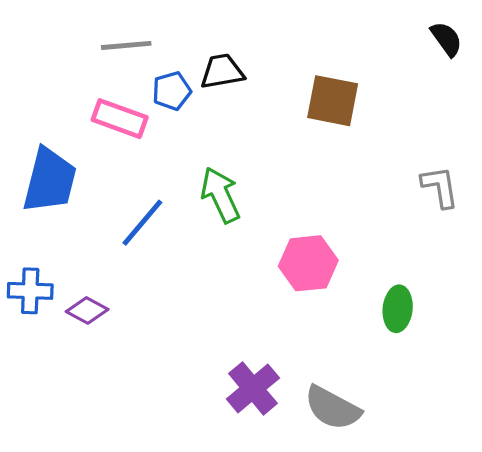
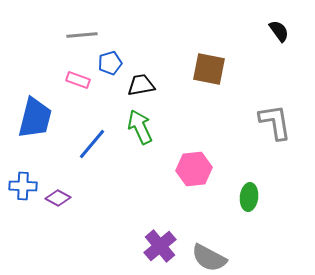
black trapezoid: (222, 71) -> (141, 85), moved
pink rectangle: (120, 119) -> (78, 80), size x0.7
gray L-shape: (440, 187) -> (275, 122), size x1.4

